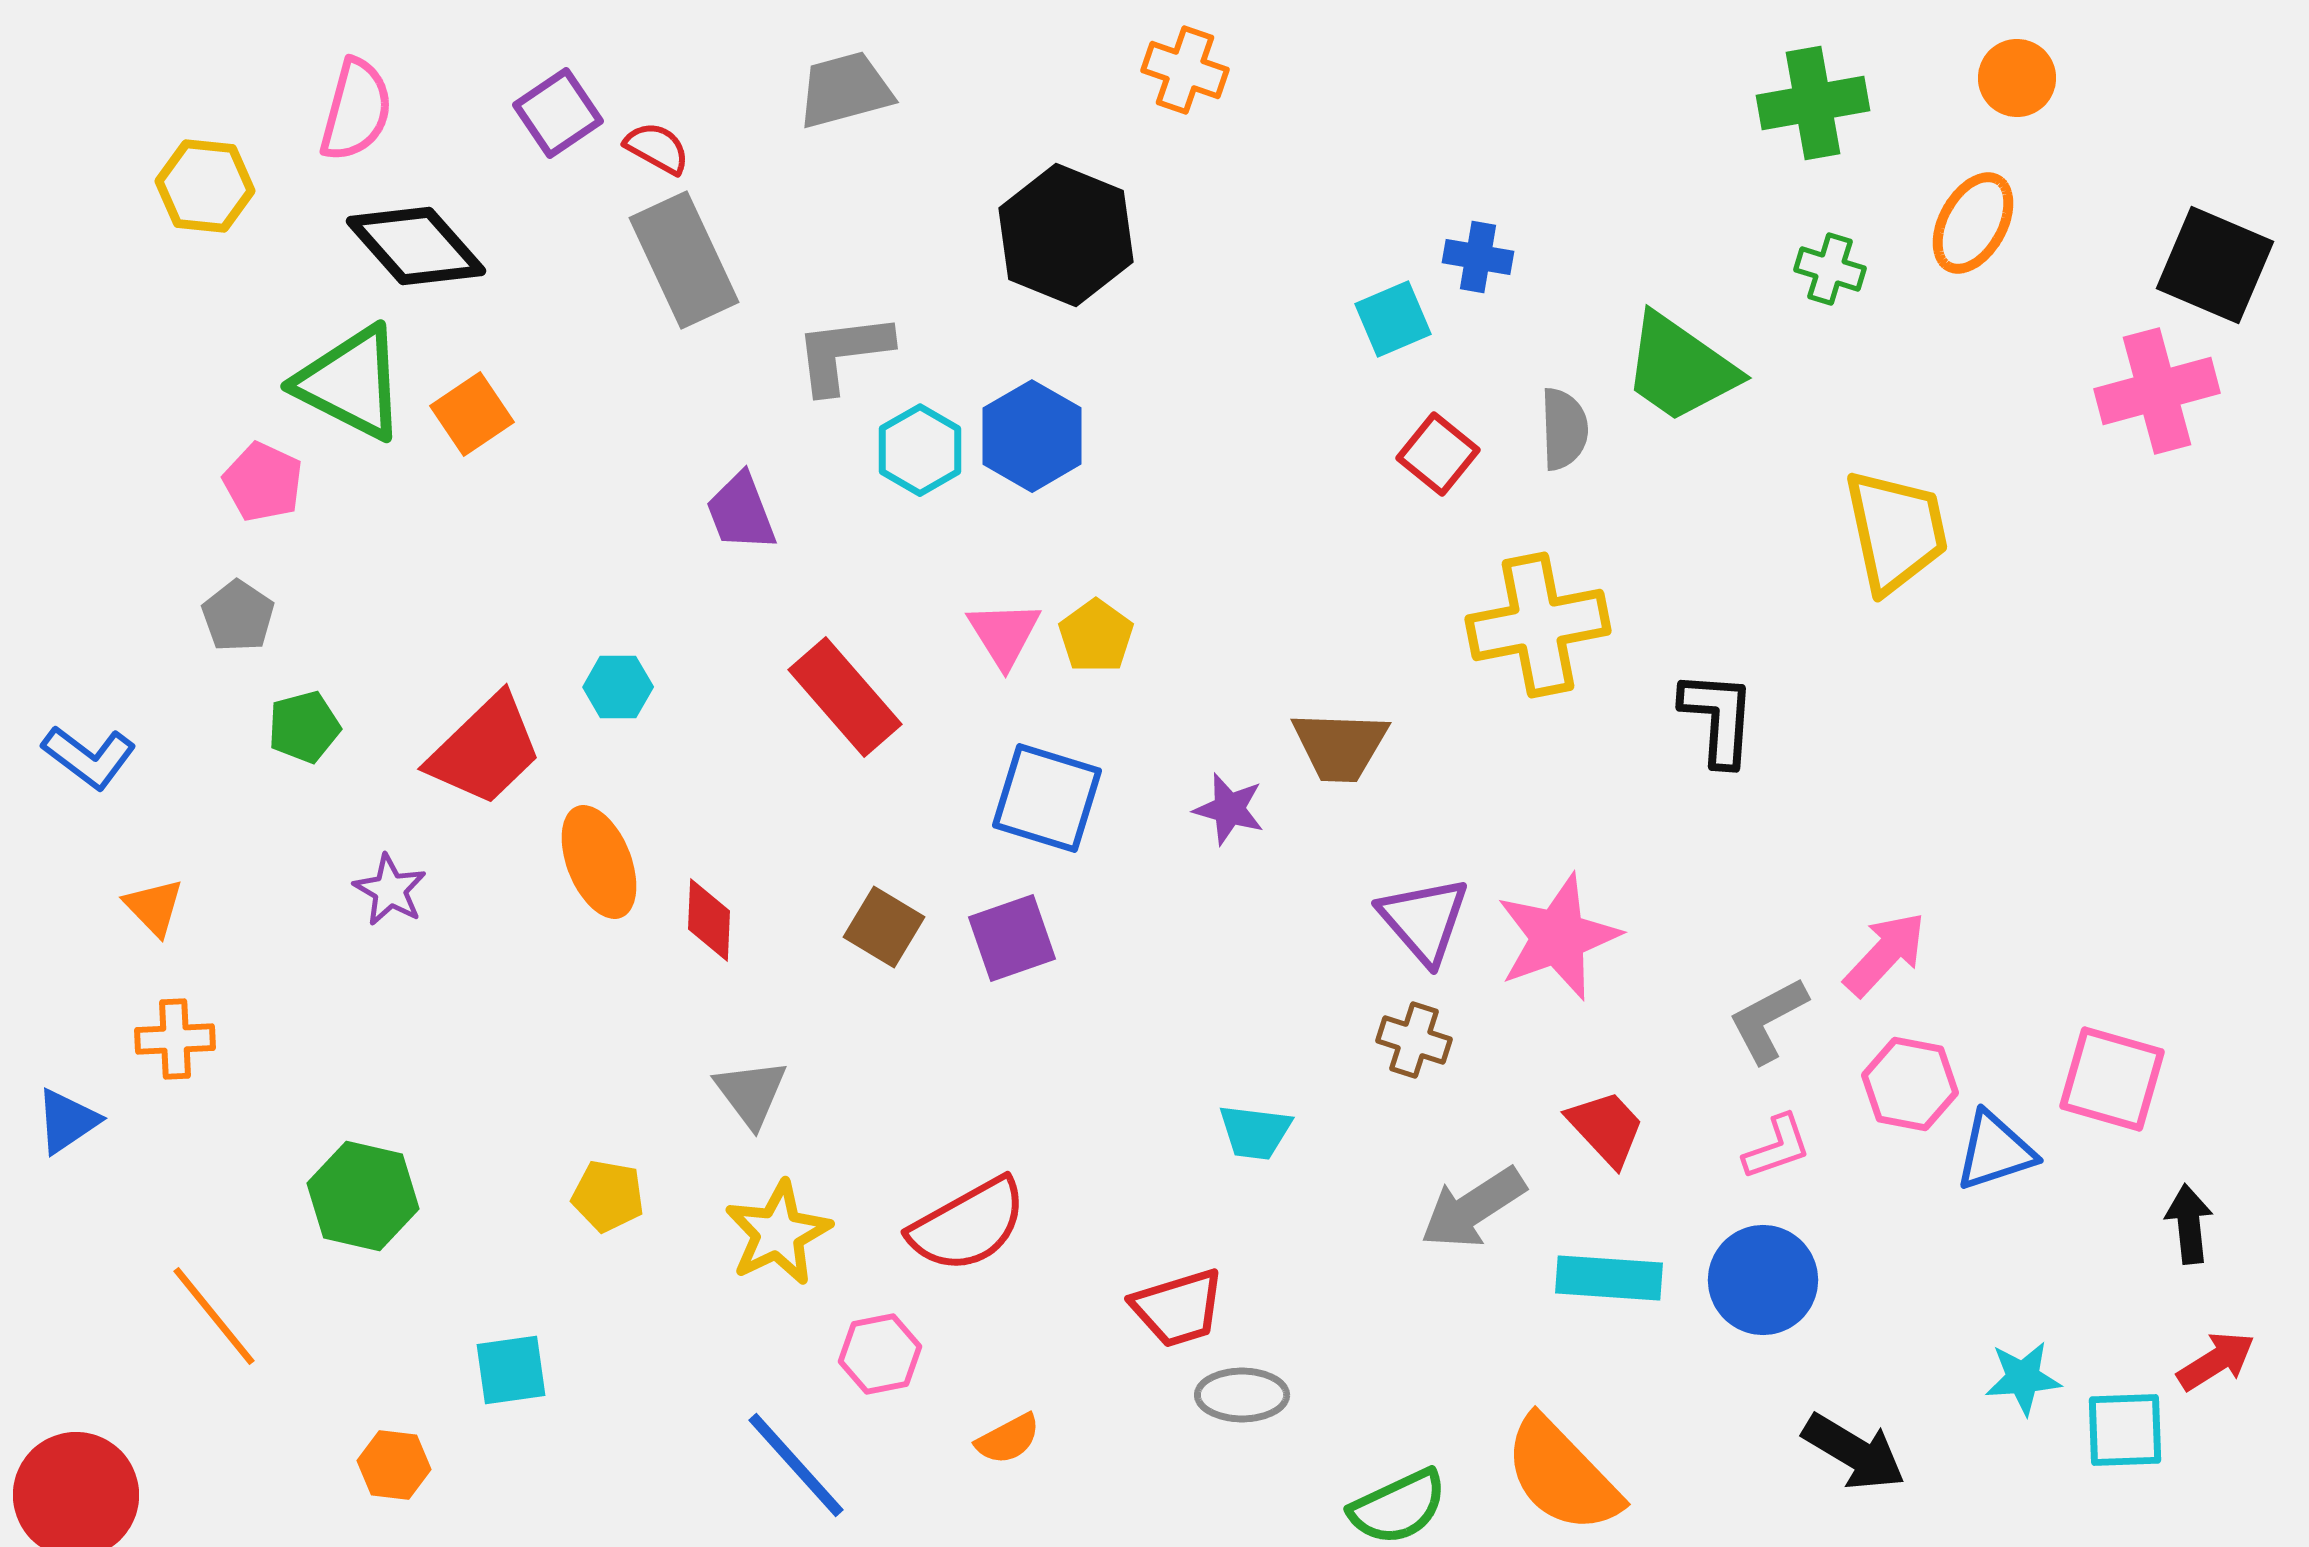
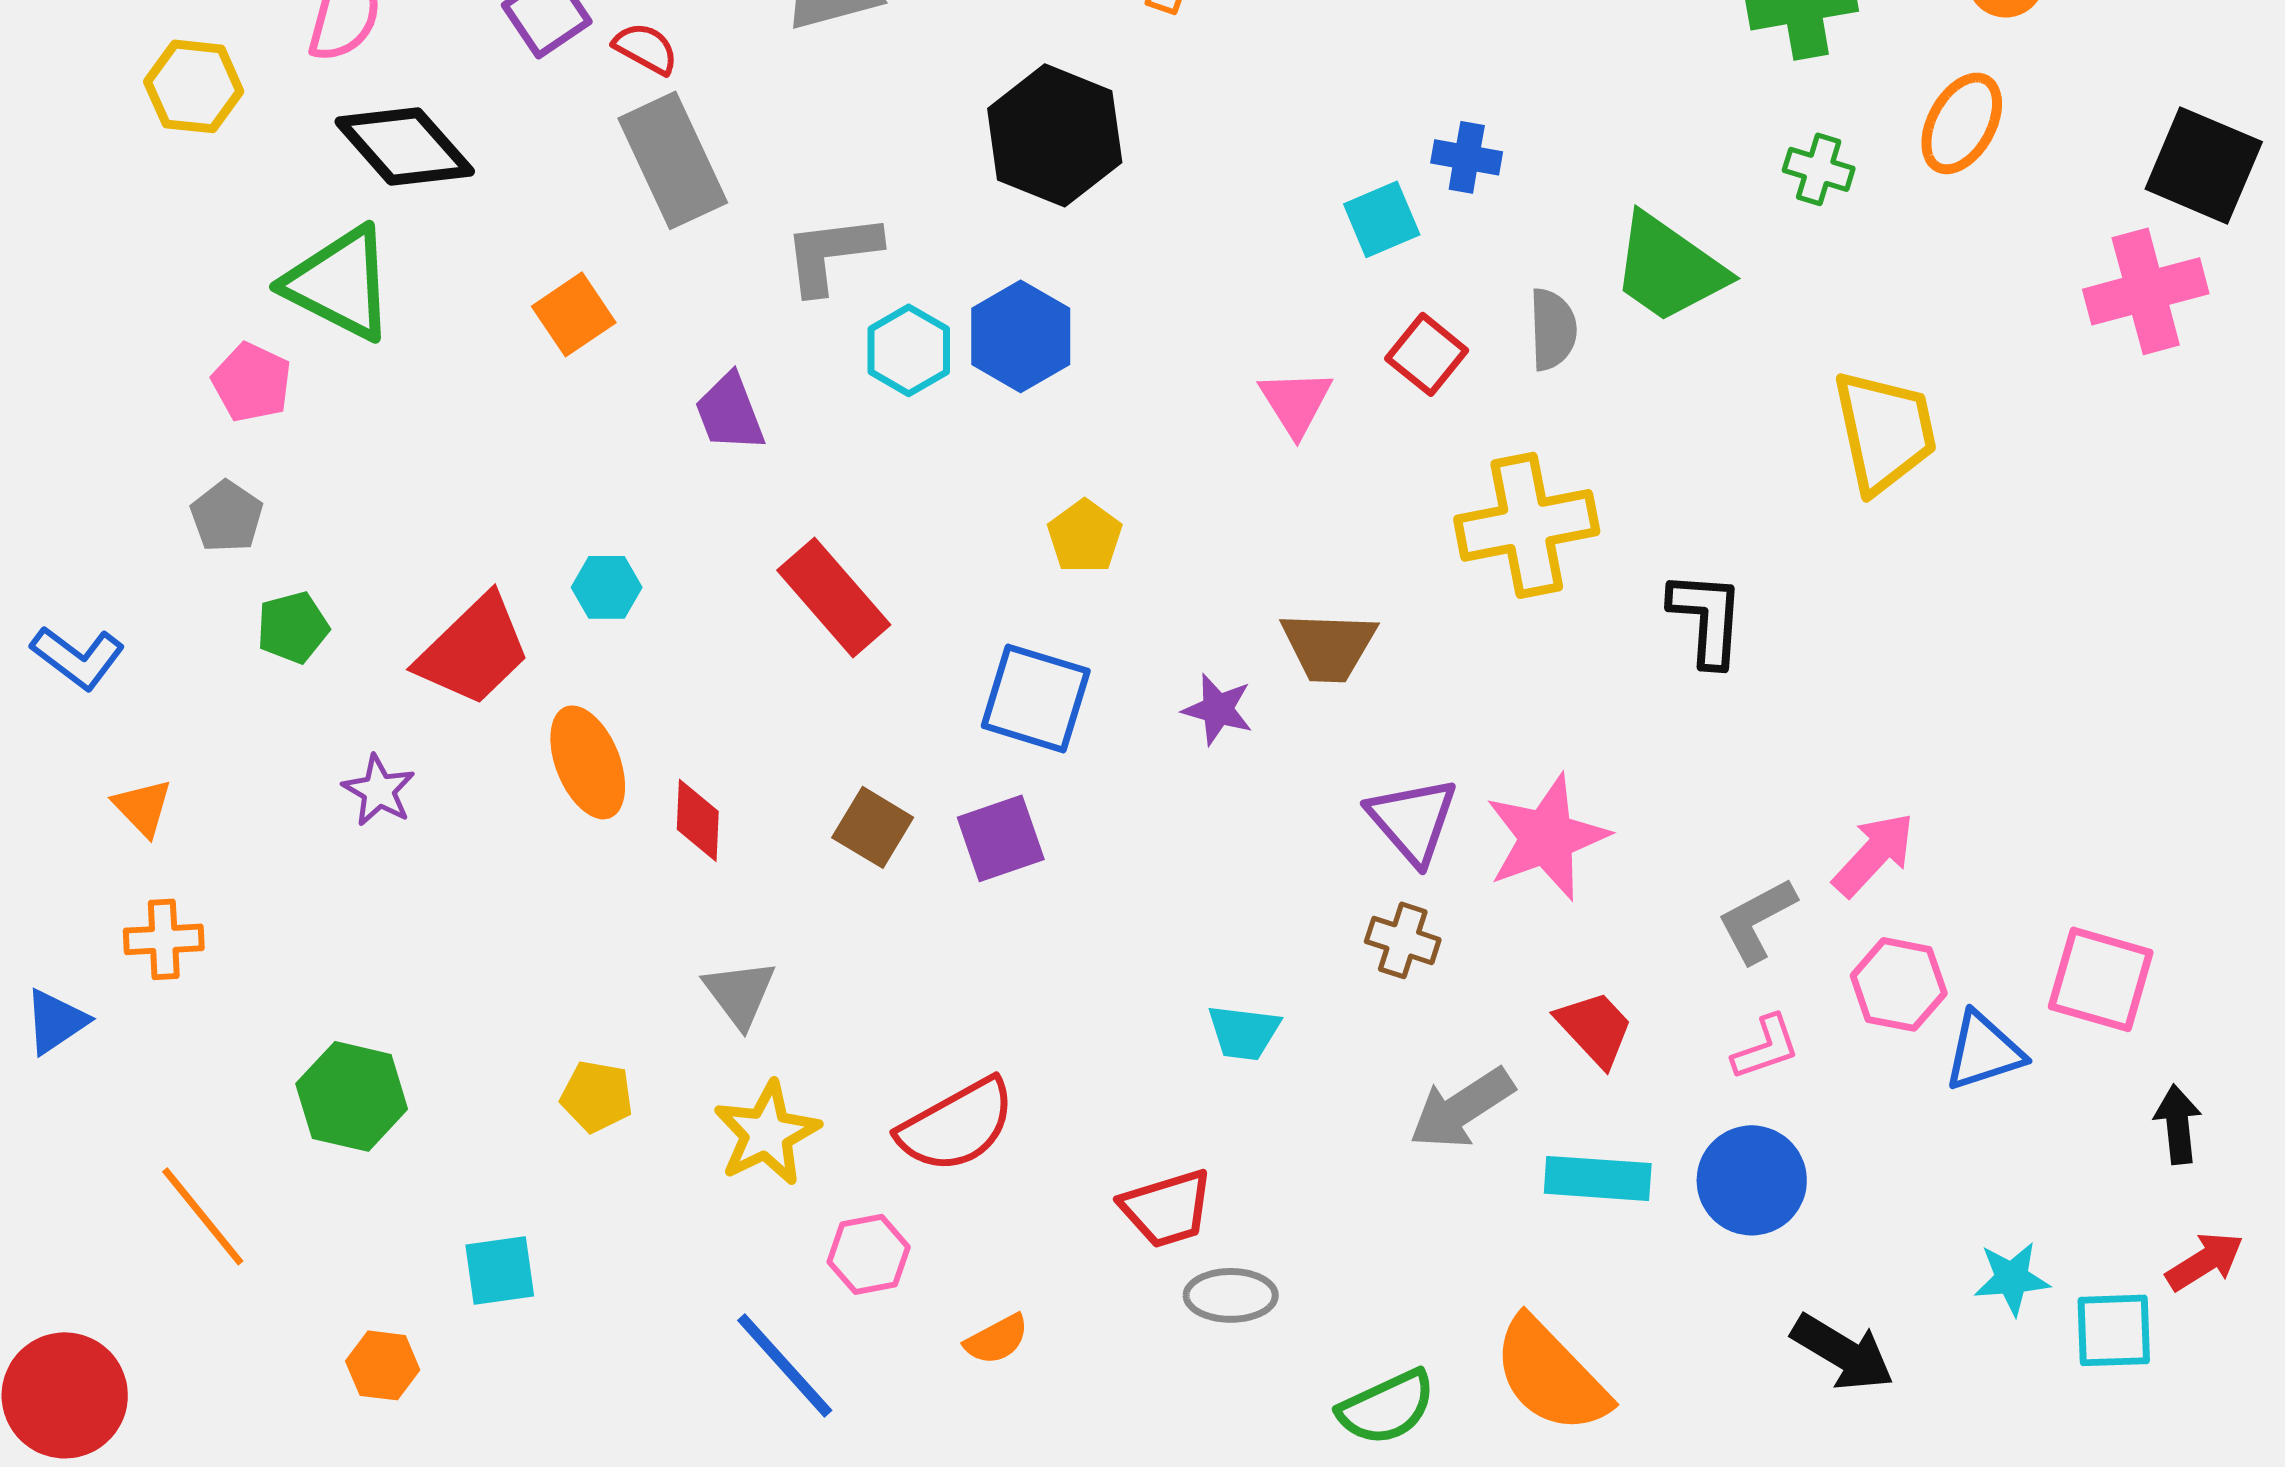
orange square: (472, 414) -> (574, 314), moved
pink triangle: (1004, 634) -> (1296, 402), moved

